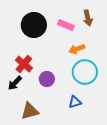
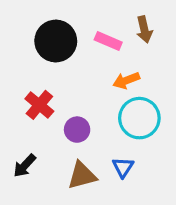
black arrow: (15, 83) -> (25, 166), moved
blue triangle: (75, 102) -> (123, 167), turned -40
brown triangle: (30, 111) -> (82, 175), moved

